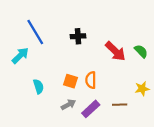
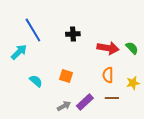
red arrow: (115, 51) -> (108, 48), turned -35
orange semicircle: (91, 80) -> (108, 75), moved
cyan semicircle: (38, 86) -> (36, 81), turned -32
gray arrow: (68, 105) -> (64, 106), moved

